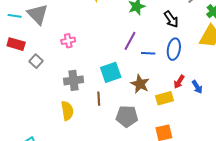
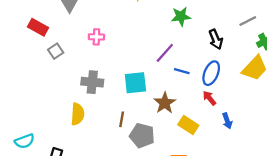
red arrow: (179, 82) -> (209, 98), moved, turned 96
yellow rectangle: (164, 98) -> (188, 125), turned 36
brown line: (99, 99) -> (122, 119), moved

